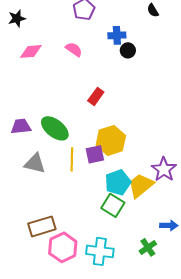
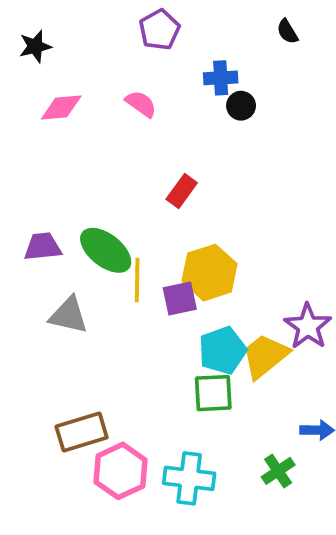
yellow line: (72, 159) -> (137, 280), moved
green square: (113, 205) -> (213, 393), turned -35

